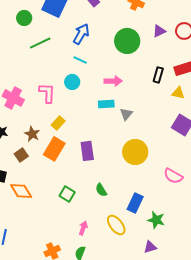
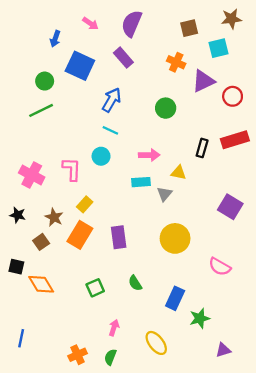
purple triangle: (159, 31) -> (203, 81), moved, size x1.5
green circle: (127, 41) -> (166, 108), size x0.7
green line: (40, 43) -> (41, 110), moved
yellow triangle: (178, 93) -> (179, 173), moved
green square: (67, 194) -> (95, 288), turned 35
green star: (156, 220) -> (200, 318), turned -30
yellow ellipse: (116, 225) -> (156, 343), moved
purple triangle: (150, 247) -> (223, 350), moved

